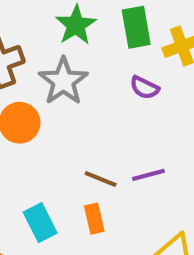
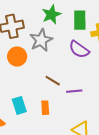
purple semicircle: (144, 88) -> (79, 49), size x1.5
brown line: (101, 179) -> (53, 81), moved

